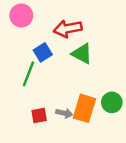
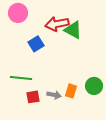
green triangle: (82, 54) -> (73, 30), moved
green line: (28, 74) -> (21, 78), moved, turned 75
orange rectangle: (84, 108) -> (71, 91), size x0.6

